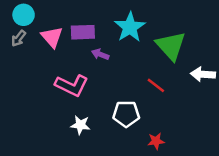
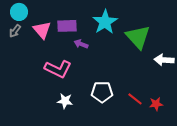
red line: (156, 85) -> (135, 99), moved
red star: (156, 141) -> (156, 104), moved

